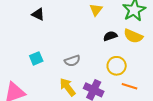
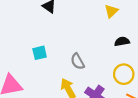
gray semicircle: (72, 61) -> (78, 61), turned 70

